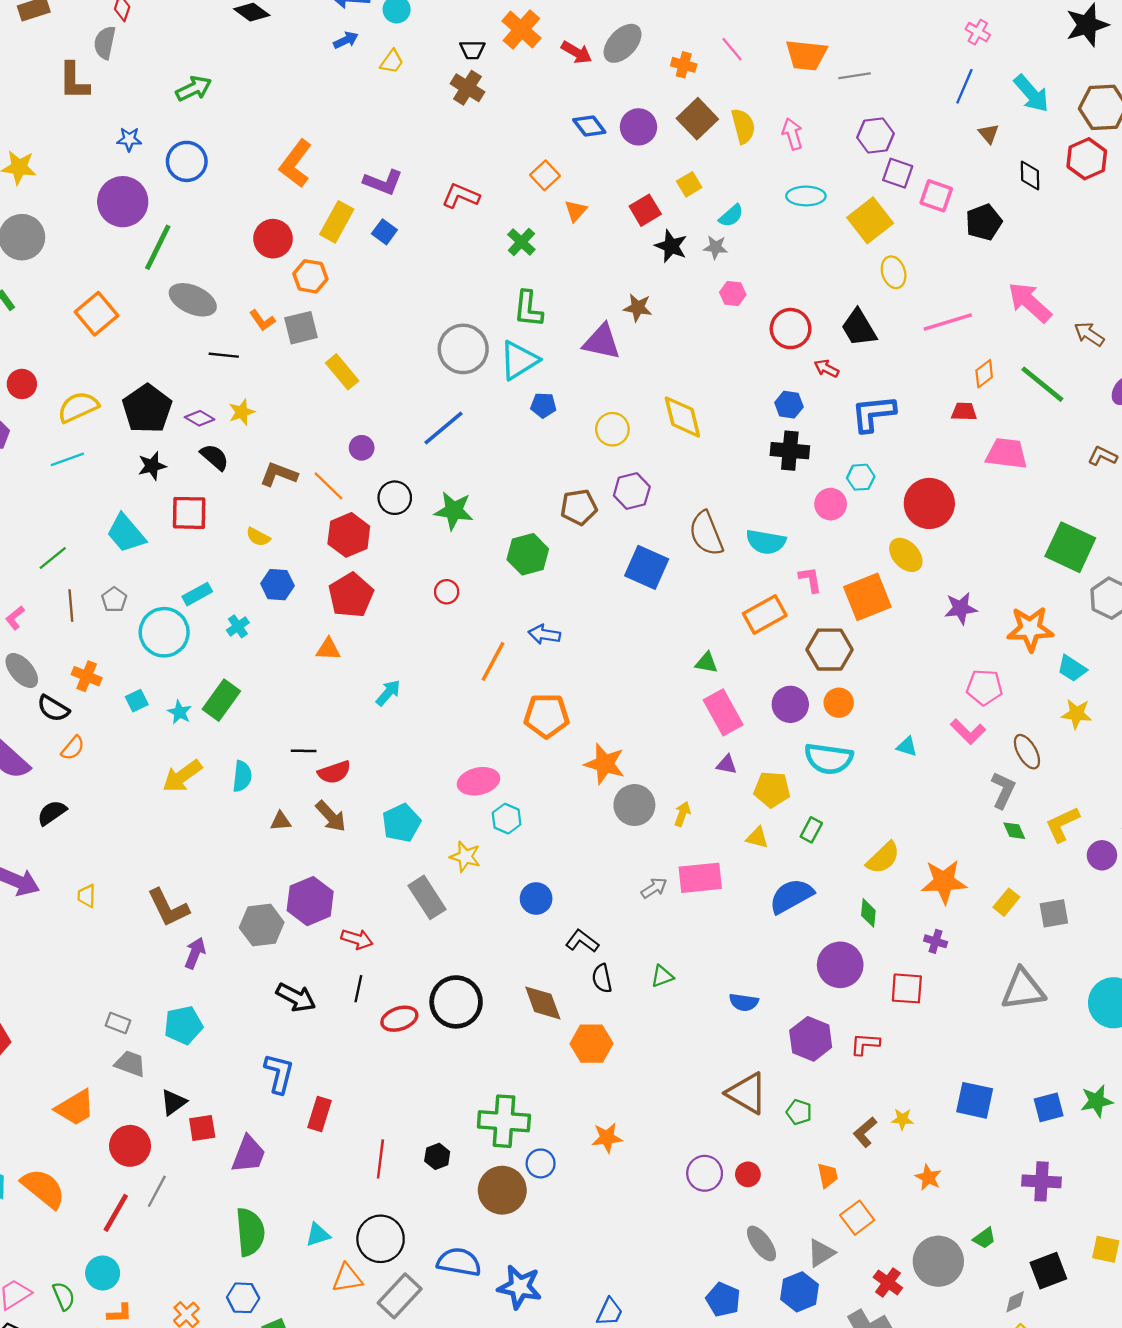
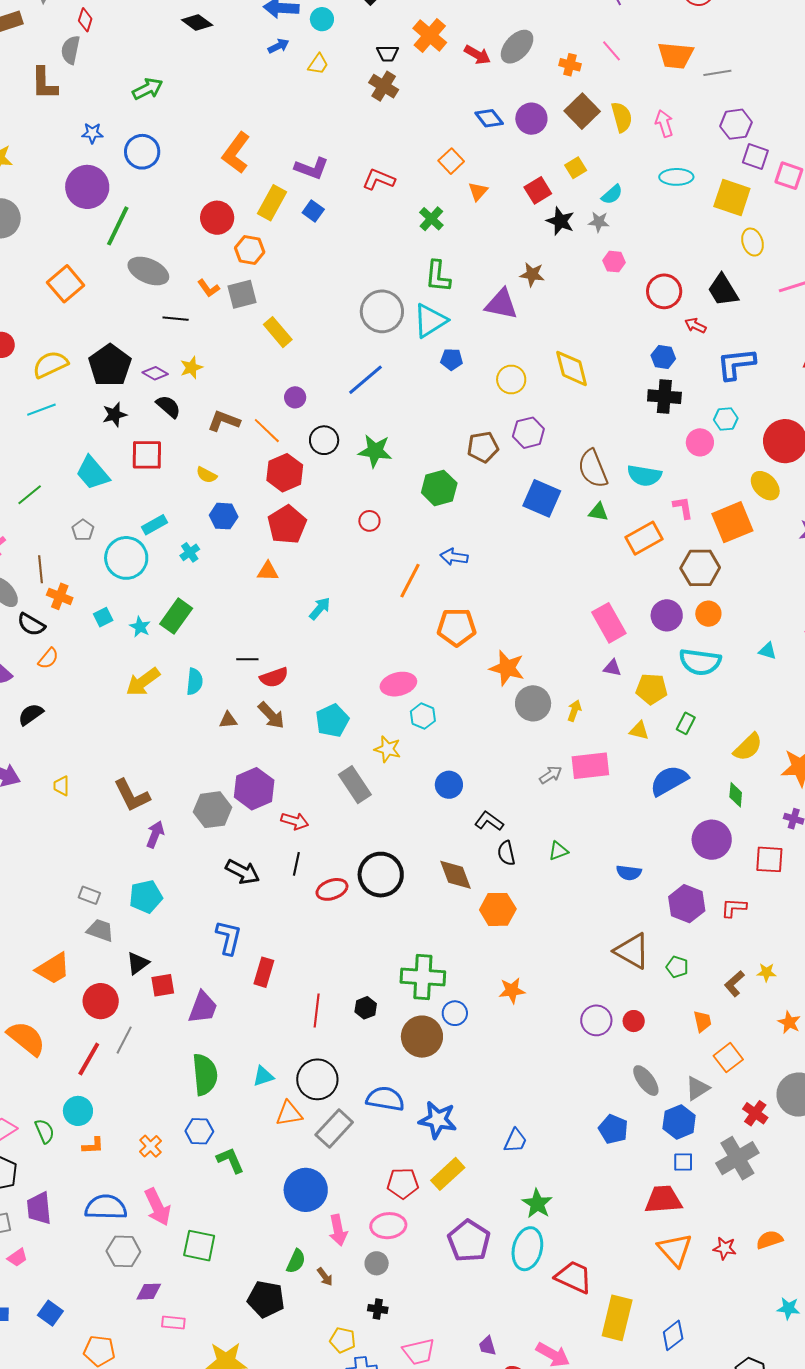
yellow square: (870, 220) -> (732, 197), turned -33
brown line: (71, 606) -> (41, 569), moved
green triangle: (707, 663) -> (598, 512), moved

